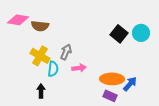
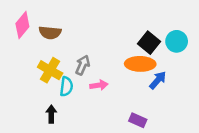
pink diamond: (18, 20) -> (22, 25), turned -60
orange ellipse: (112, 79) -> (140, 64), moved
blue arrow: (130, 84) -> (158, 80), moved

